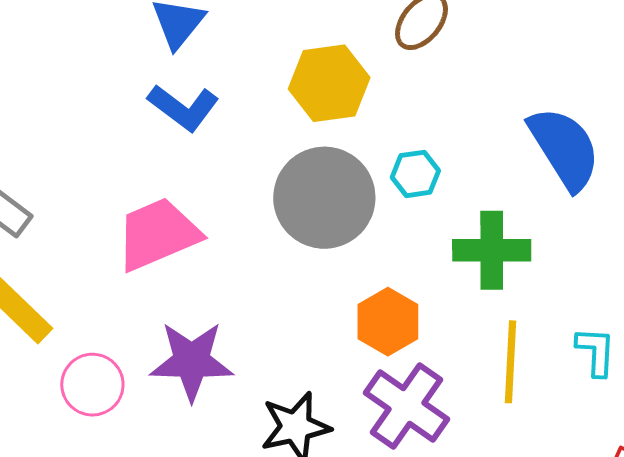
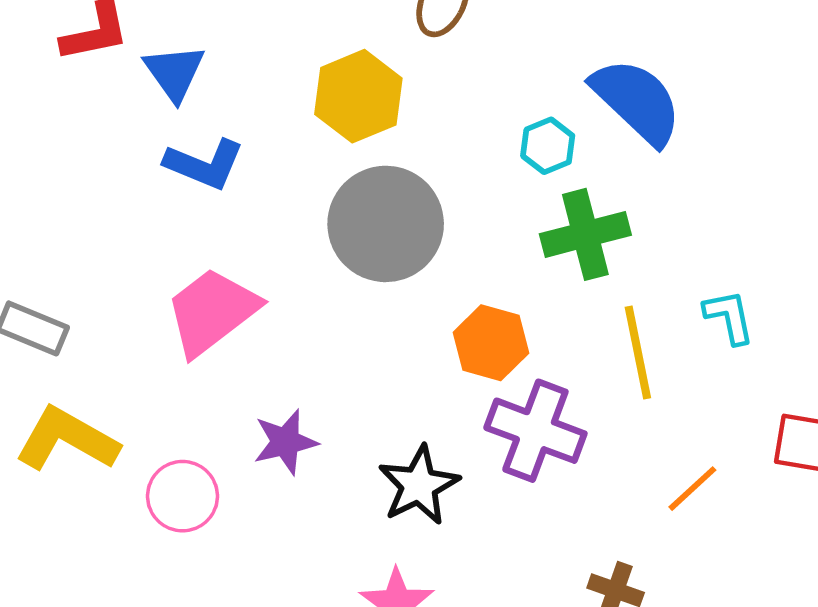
cyan hexagon: (415, 174) -> (548, 146), moved
purple star: (192, 361) -> (285, 442), size x0.7

